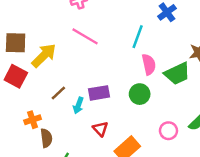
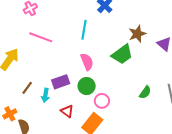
pink semicircle: (149, 64) -> (87, 62), moved
green circle: (140, 94) -> (87, 86), moved
pink circle: (168, 131) -> (102, 101), moved

